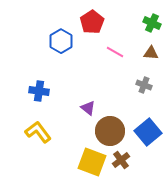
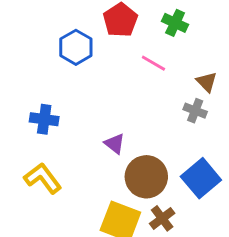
green cross: (152, 23) -> (175, 23), moved
brown triangle: (151, 53) -> (207, 82), moved, turned 42

